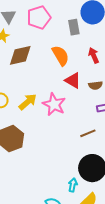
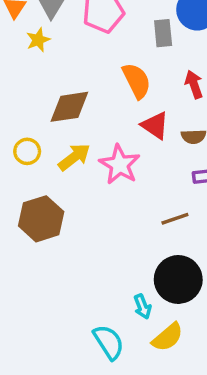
brown diamond: (20, 55) -> (69, 107), moved
cyan arrow: (73, 185) -> (142, 306), turned 144

